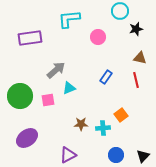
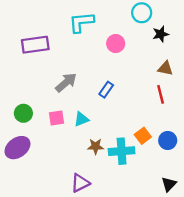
blue rectangle: (106, 77) -> (106, 90), moved
cyan triangle: (69, 88) -> (81, 119), moved
green circle: (20, 96) -> (23, 113), size x0.6
cyan cross: (103, 128) -> (122, 151), size x1.5
purple ellipse: (27, 138) -> (17, 148), moved
blue circle: (116, 155) -> (168, 140), moved

